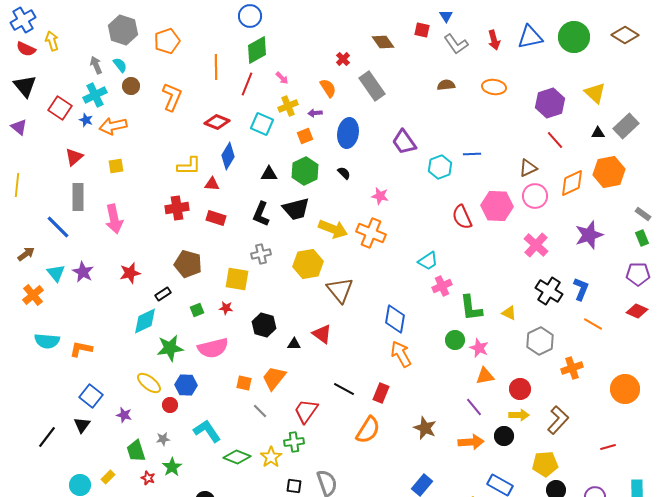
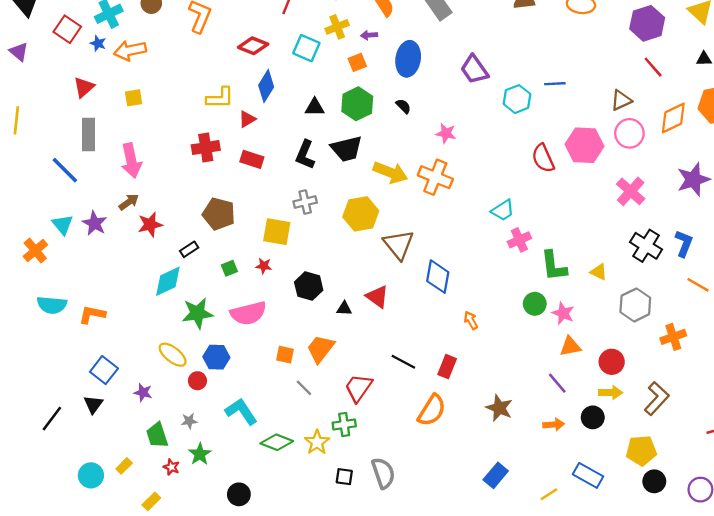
red triangle: (212, 184) -> (247, 119), turned -35
brown arrow: (26, 254) -> (129, 202), moved
blue diamond: (395, 319) -> (438, 277), moved
orange arrow: (401, 354) -> (471, 320), size x0.6
orange arrow: (471, 442) -> (554, 425), size x0.7

